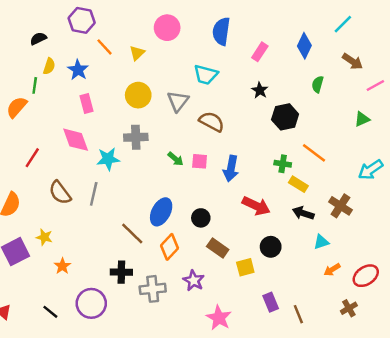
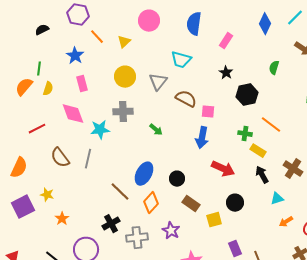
blue diamond: (304, 46) -> (265, 24), moved
yellow semicircle: (49, 66) -> (48, 89), moved
red line: (32, 158) -> (37, 129), turned 30
pink square: (200, 161) -> (208, 112), moved
black arrow: (303, 213) -> (262, 175), turned 42
black cross: (121, 272) -> (111, 224), turned -30

